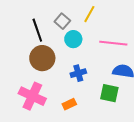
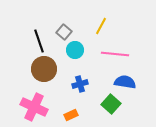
yellow line: (89, 14) -> (101, 26), moved
green square: (109, 93) -> (111, 104), turned 30

